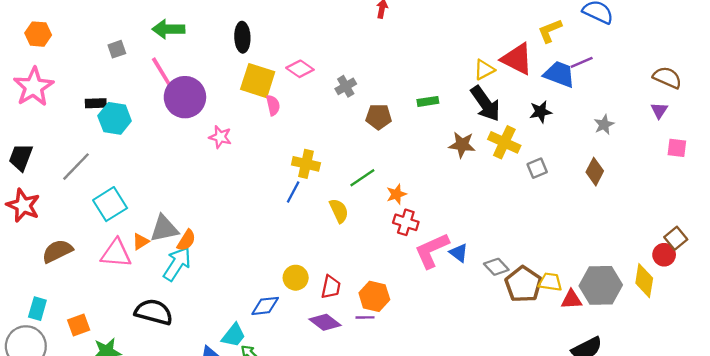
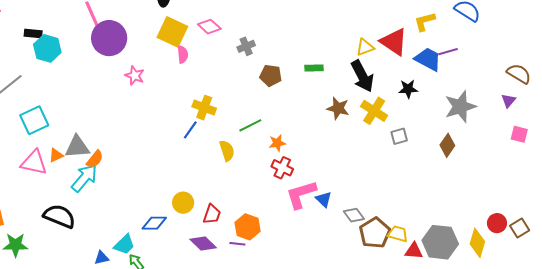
gray star: (604, 125) -> (460, 107), size x1.8
brown square: (676, 238) -> (520, 228), moved

